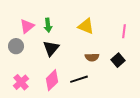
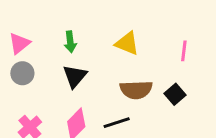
pink triangle: (27, 26) -> (19, 43), moved
brown semicircle: (92, 57) -> (136, 90), size x1.5

